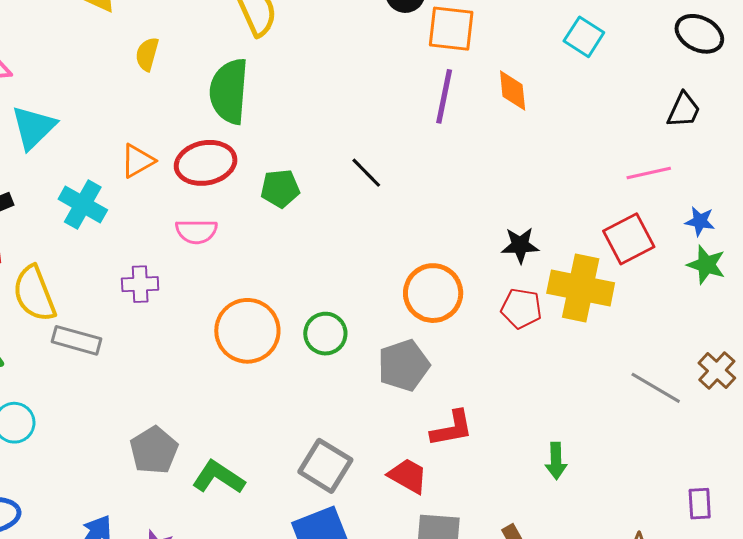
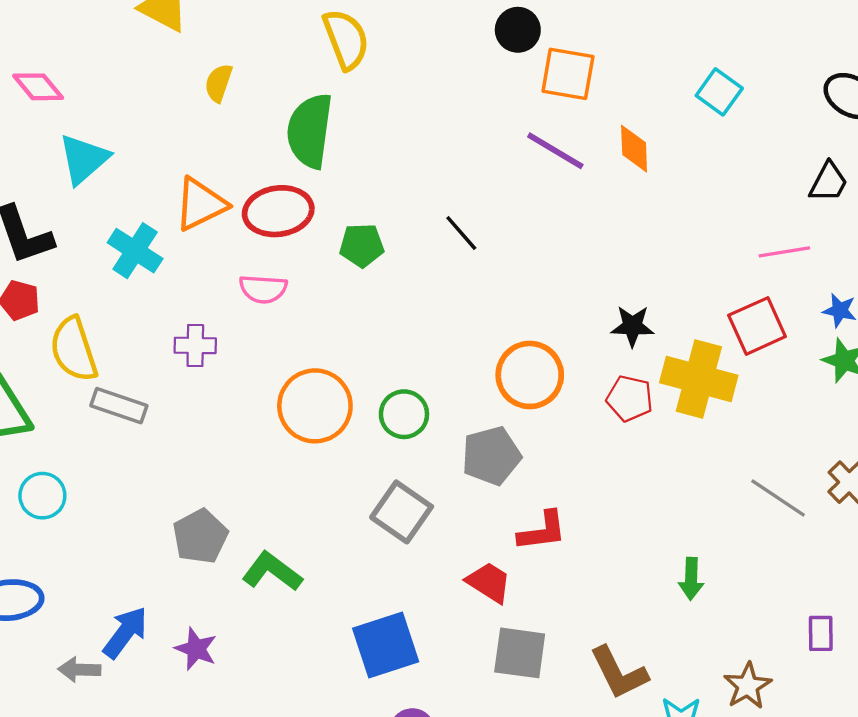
purple line: (444, 96) -> (555, 151), turned -74
orange triangle: (138, 161) -> (201, 204), size x1.4
green arrow: (556, 461) -> (691, 579), moved
gray square: (325, 466) -> (402, 512), moved

